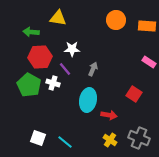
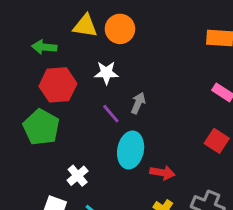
orange circle: (116, 20) -> (120, 29), moved
purple line: (65, 69) -> (111, 114), moved
white cross: (53, 83) -> (78, 176), moved, turned 32
red square: (134, 94) -> (217, 141), moved

